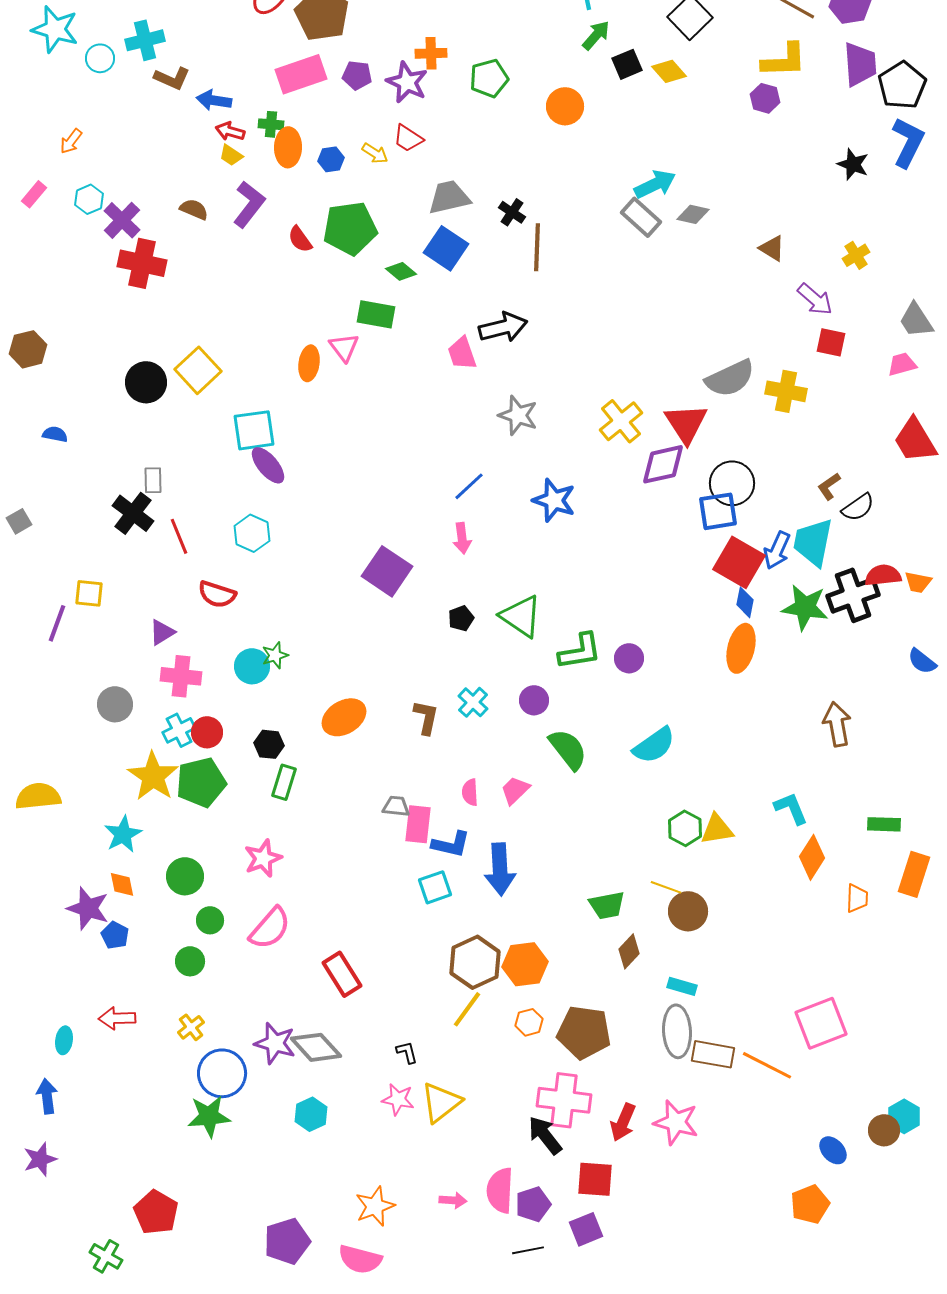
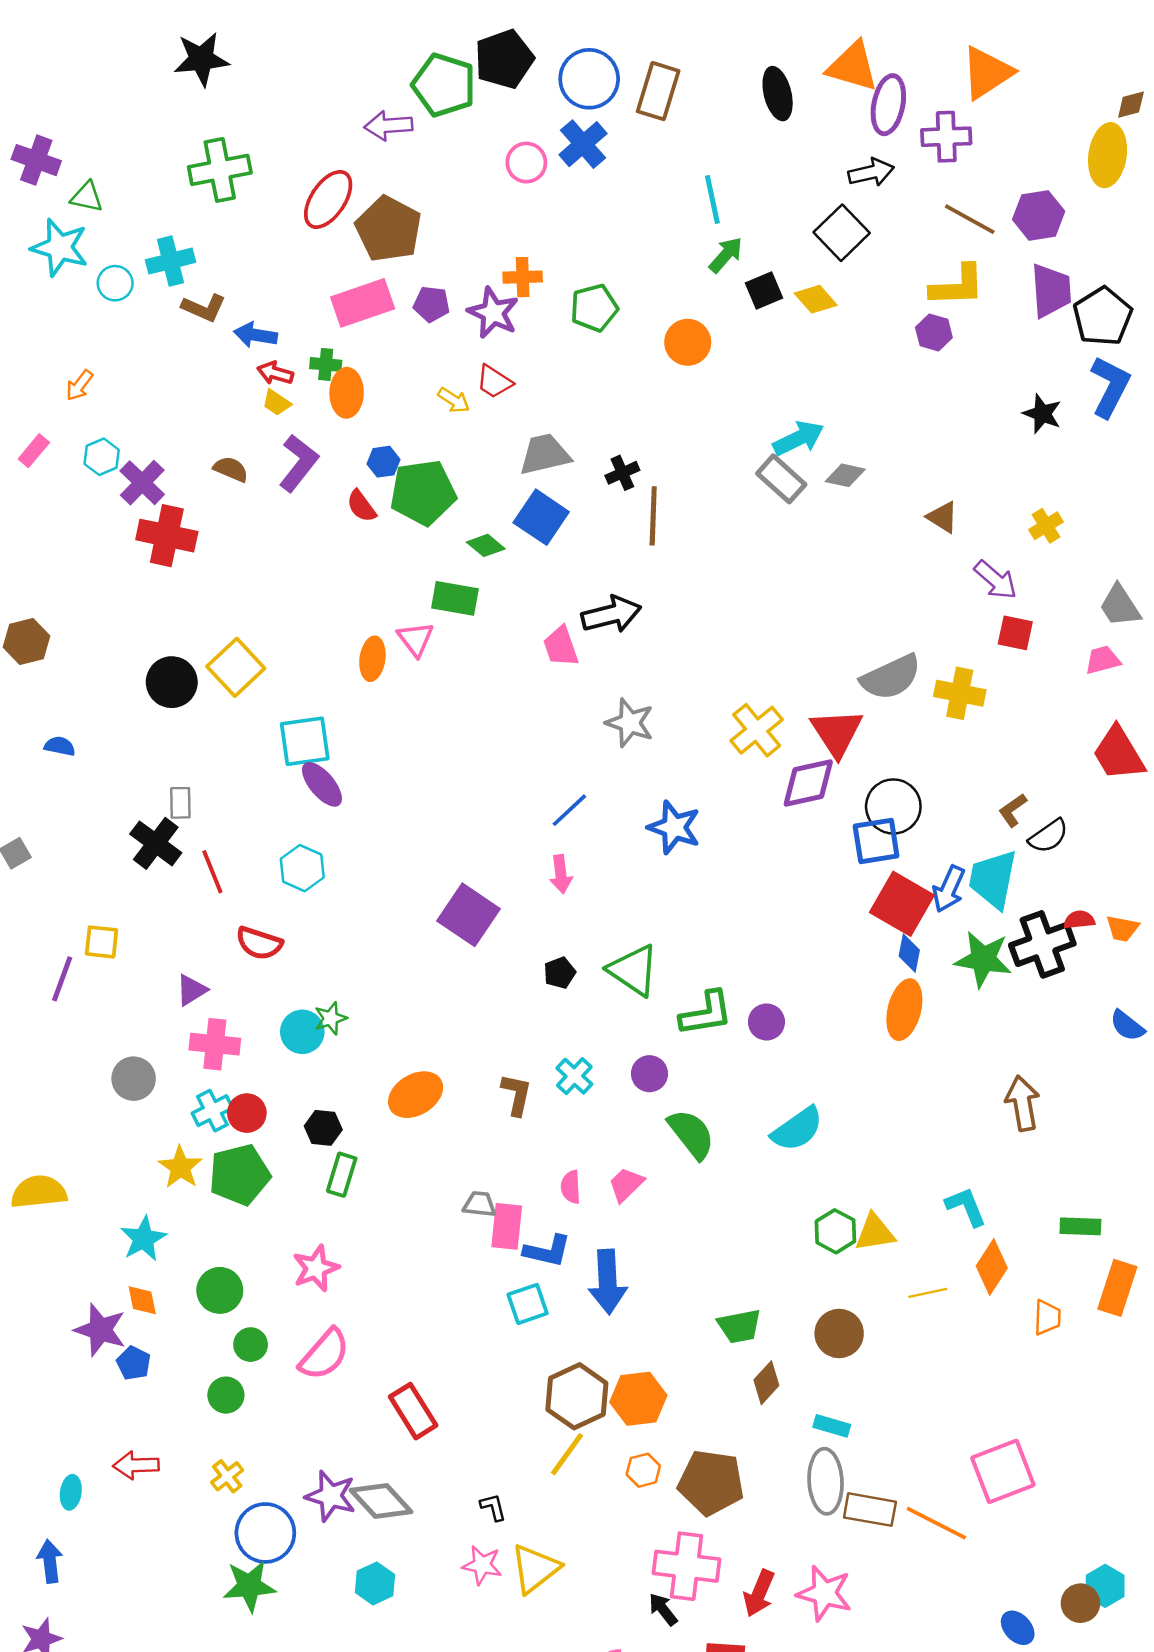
blue hexagon: (331, 159) -> (384, 462), moved
black cross: (512, 212) -> (622, 473), turned 32
red semicircle: (883, 575) -> (1079, 920), size x0.7
yellow star: (153, 776) -> (180, 1167), size x0.7
yellow line: (666, 887) -> (928, 1293), moved, turned -32
black arrow: (545, 1135) -> (663, 1609), size x0.7

